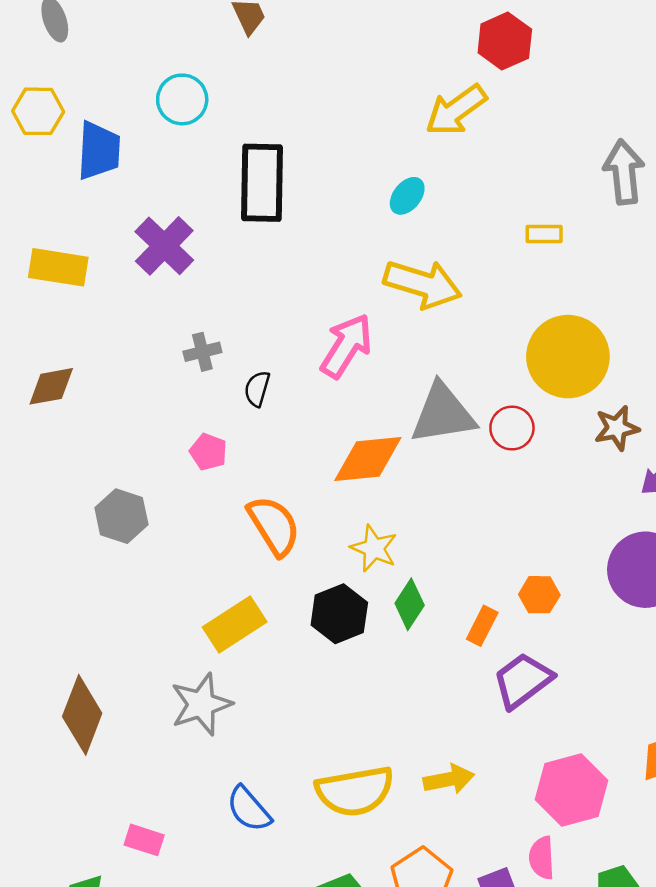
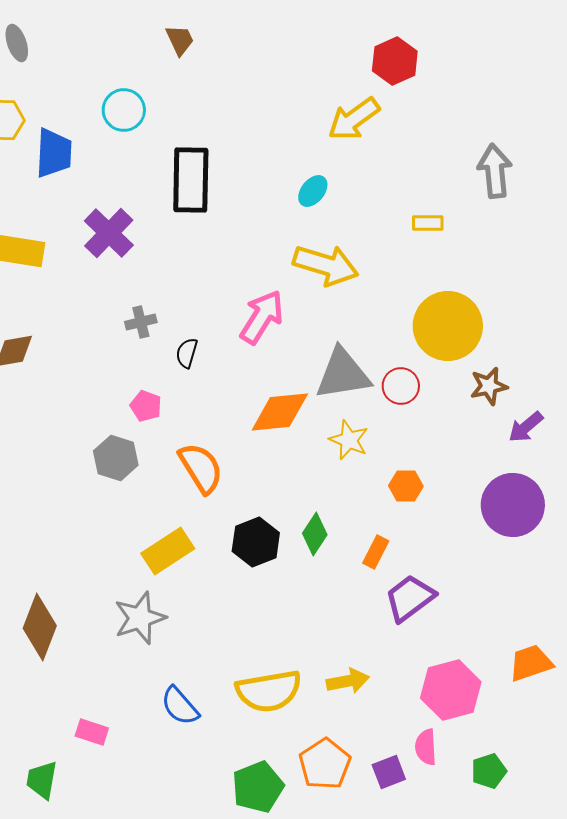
gray hexagon: (121, 516) -> (116, 458), moved
yellow star: (374, 548) -> (349, 440), moved
orange hexagon: (539, 595) -> (406, 486), moved

